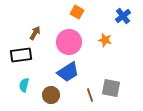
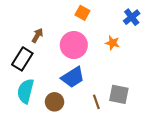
black rectangle: (21, 55) -> (22, 59), turned -50
cyan semicircle: (24, 85) -> (26, 91), size x1.6

